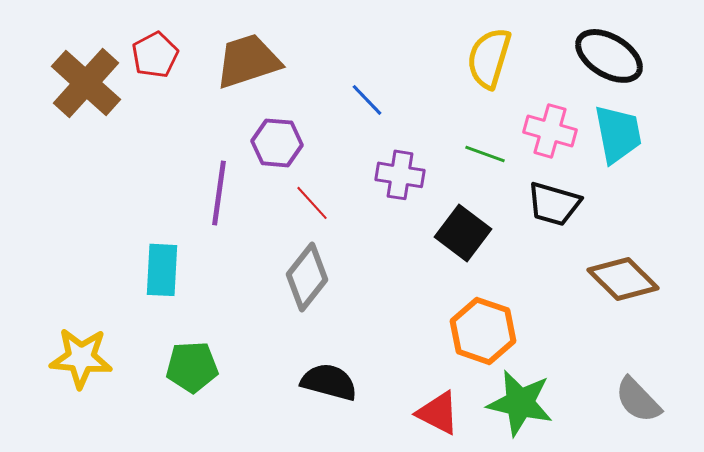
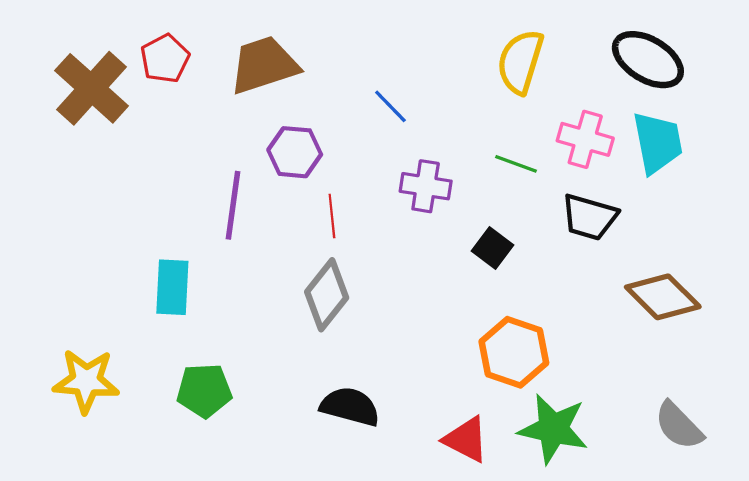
red line: (312, 203) -> (332, 216), turned 36
black square: (463, 233) -> (493, 248), size x0.7

